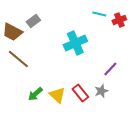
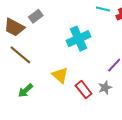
green arrow: (35, 94) -> (25, 91), moved
yellow triangle: (57, 95) -> (60, 75), moved

